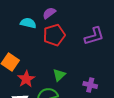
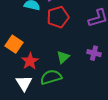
purple cross: (90, 85) -> (94, 53), moved

